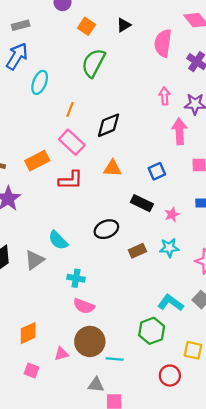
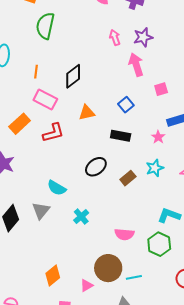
pink star: (172, 214) -> (158, 137), moved
cyan cross: (76, 278) -> (81, 217), turned -35
pink semicircle: (84, 306) -> (124, 234), moved

